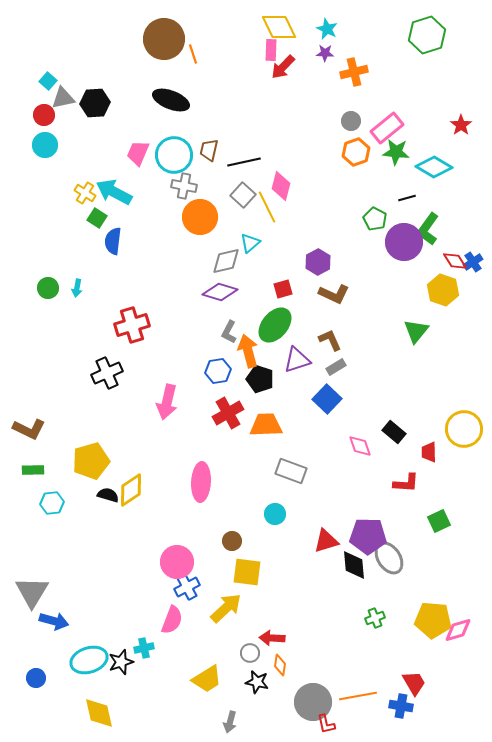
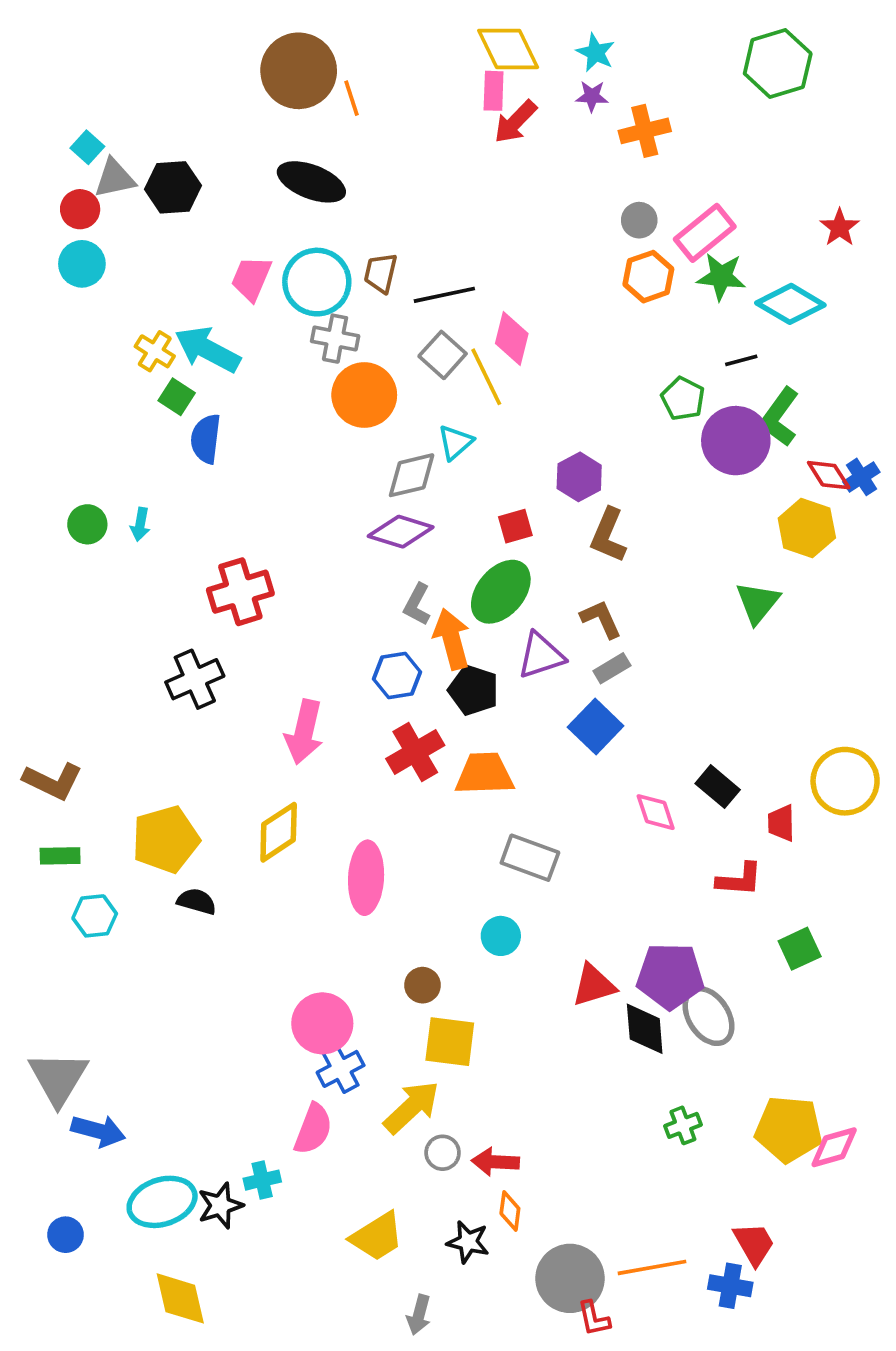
brown L-shape: (334, 294) -> (608, 535), turned 88
yellow diamond: (131, 490) -> (279, 832), moved
gray circle: (250, 653) -> (443, 1153), moved

